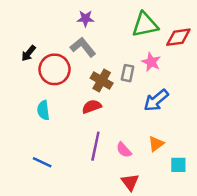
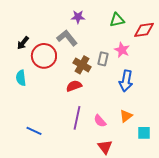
purple star: (85, 19) -> (78, 17), moved
green triangle: (145, 25) -> (117, 20), size x0.7
blue arrow: (156, 100) -> (126, 81), turned -40
cyan semicircle: (43, 110) -> (21, 78), moved

